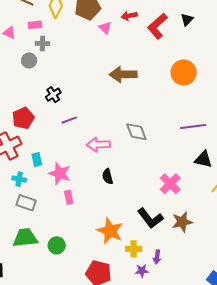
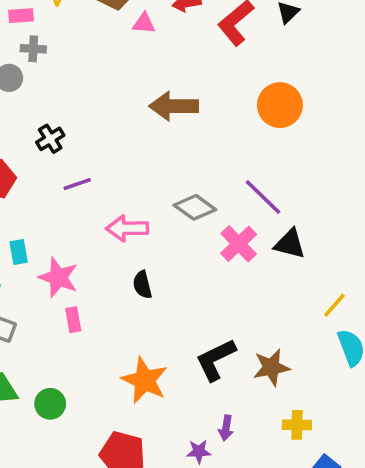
pink triangle: (105, 28) -> (144, 23), turned -40
purple line: (193, 126) -> (263, 197), moved, turned 50
gray diamond: (136, 132) -> (195, 207), turned -35
black triangle: (203, 159) -> (290, 244), moved
pink cross: (170, 184) -> (239, 244), moved
black L-shape: (150, 218) -> (216, 360), turned 100
yellow cross: (134, 249) -> (297, 425), moved

